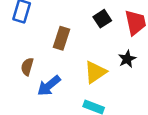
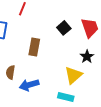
yellow triangle: (95, 72) -> (73, 75), moved
blue arrow: (49, 86) -> (29, 85), turned 30

